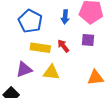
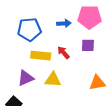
blue arrow: (65, 17) -> (64, 23), turned -96
blue pentagon: (30, 21) -> (29, 30), turned -30

